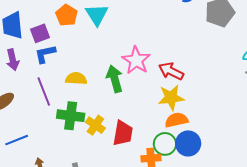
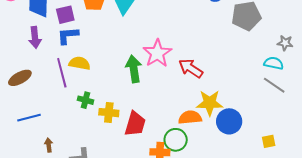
yellow semicircle: (76, 78) -> (80, 63), moved
yellow star: (171, 98) -> (210, 103), moved
green cross: (71, 116) -> (86, 100), size x0.6
yellow cross: (95, 125) -> (109, 113), turned -36
blue circle: (188, 143) -> (229, 121), moved

